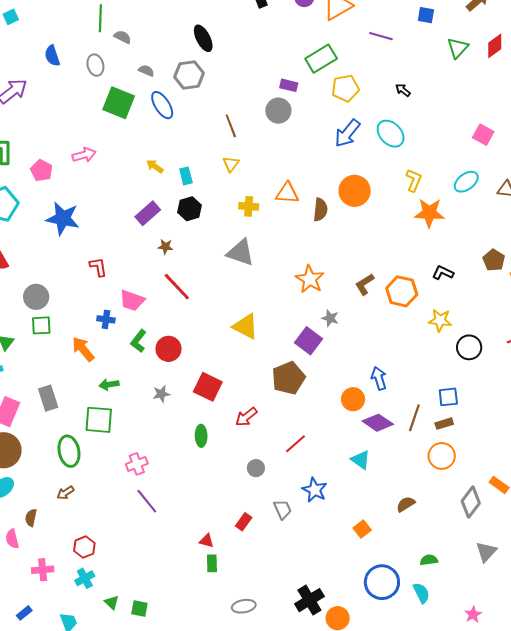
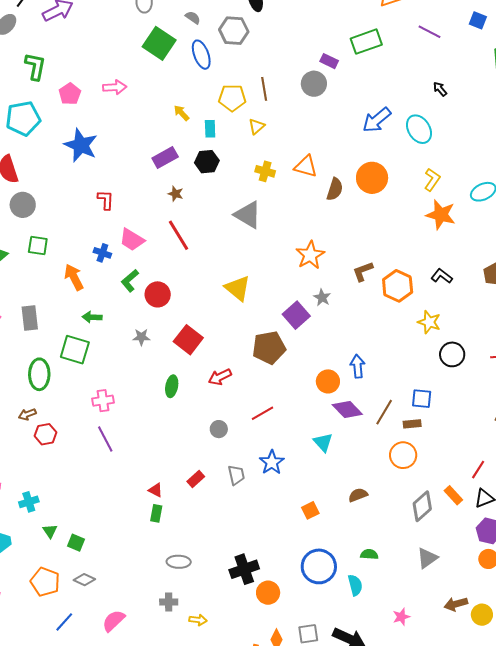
yellow pentagon: (345, 88) -> (232, 98), moved
gray circle: (36, 297) -> (23, 205), moved
red hexagon: (84, 547) -> (45, 434), moved

